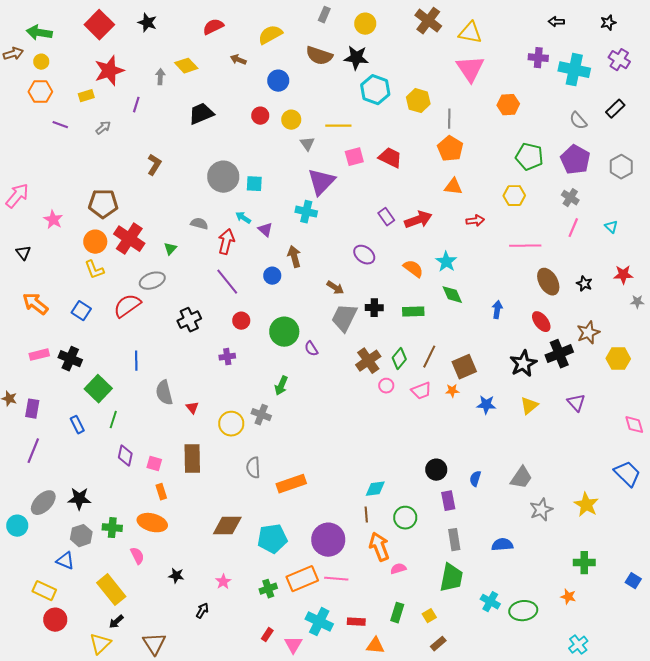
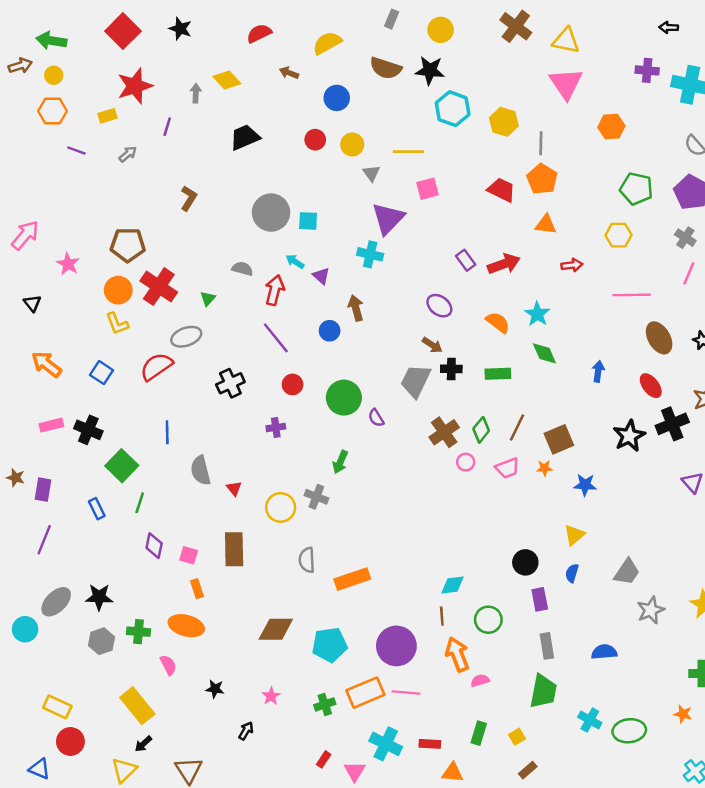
red trapezoid: (390, 158) -> (501, 190), moved
brown arrow: (335, 288) -> (432, 345), moved
yellow triangle: (529, 406) -> (574, 535), moved
blue triangle: (65, 561) -> (39, 769), moved

